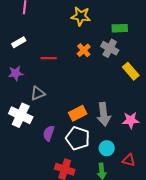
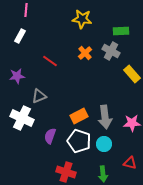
white rectangle: (19, 42) -> (20, 36), moved, turned -32
red line: (49, 58) -> (50, 61), turned 35
cyan circle: (107, 148) -> (104, 144), moved

